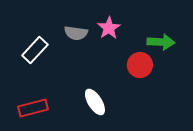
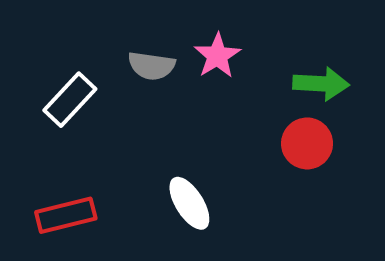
red circle: (140, 65) -> (307, 143), moved

